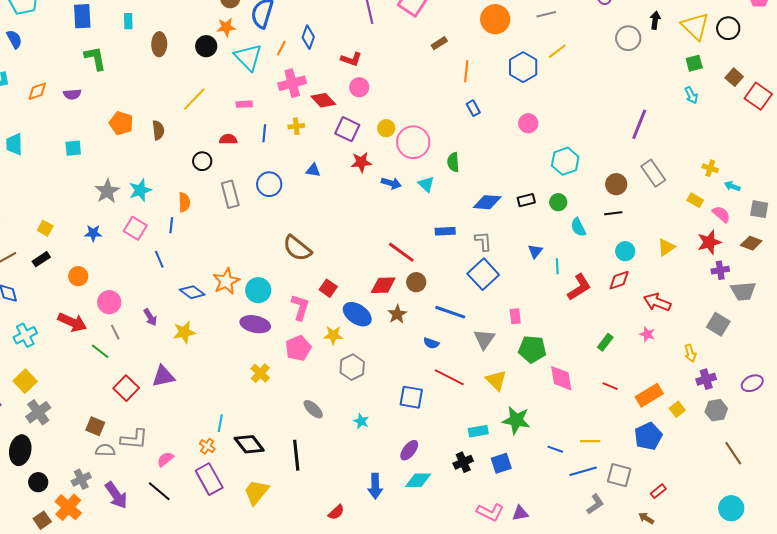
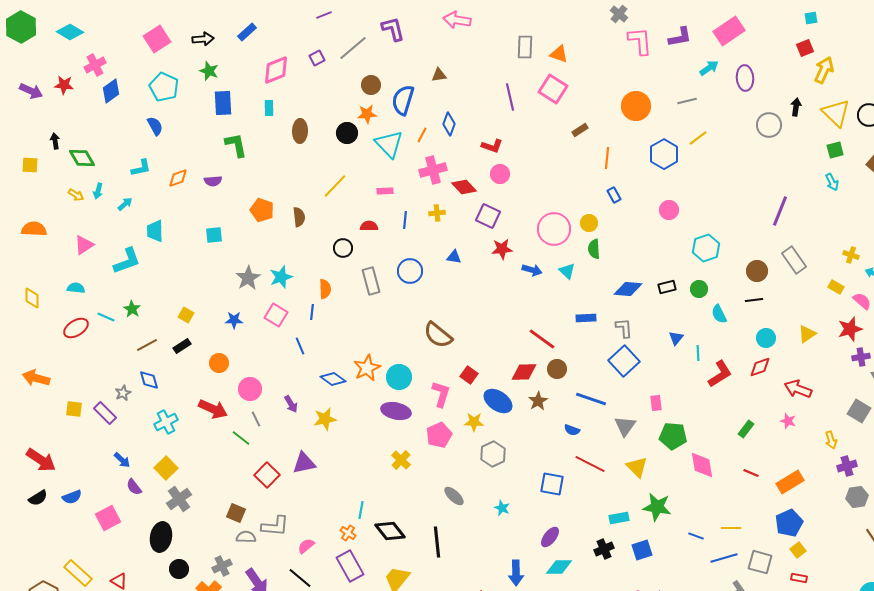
yellow circle: (386, 128) -> (589, 223), moved
yellow square: (677, 409) -> (798, 550), moved
red rectangle: (658, 491) -> (799, 578), turned 49

